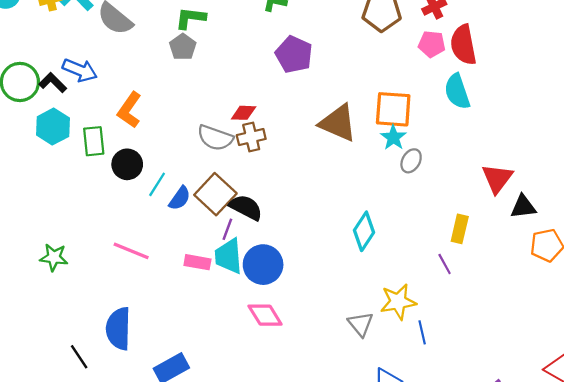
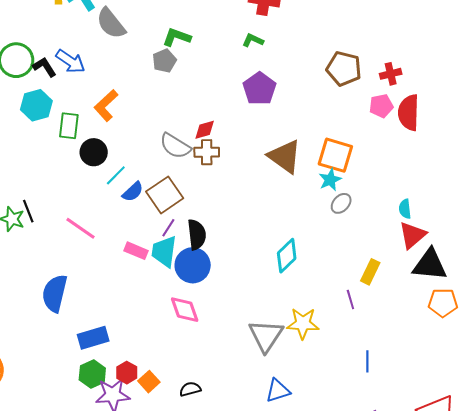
pink pentagon: (432, 44) -> (381, 106), turned -30
cyan semicircle: (457, 92) -> (405, 209), moved, size x0.6
red diamond: (244, 113) -> (205, 130), turned -30
black semicircle: (246, 207) -> (197, 235), moved, turned 44
black triangle: (523, 207) -> (430, 265), size x1.5
gray triangle: (361, 324) -> (266, 336), size x1.5
blue line: (422, 332) -> (367, 361), moved
black line: (79, 357) -> (28, 211), moved

